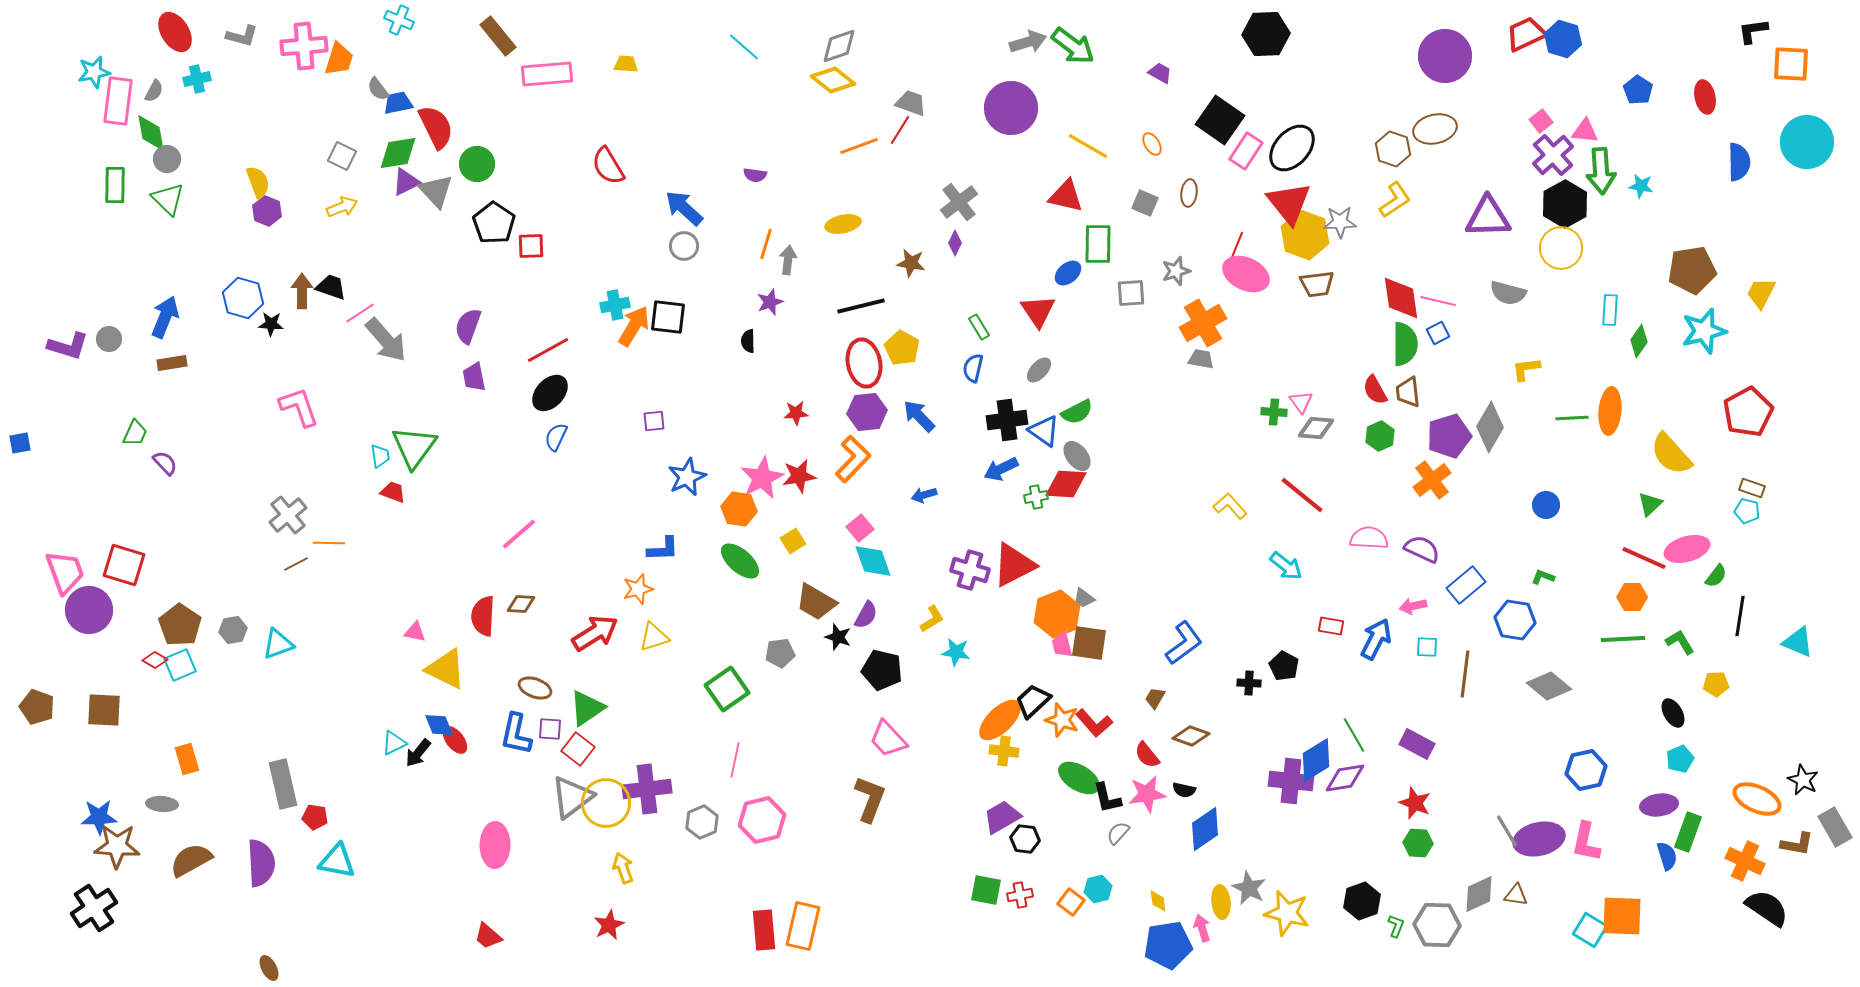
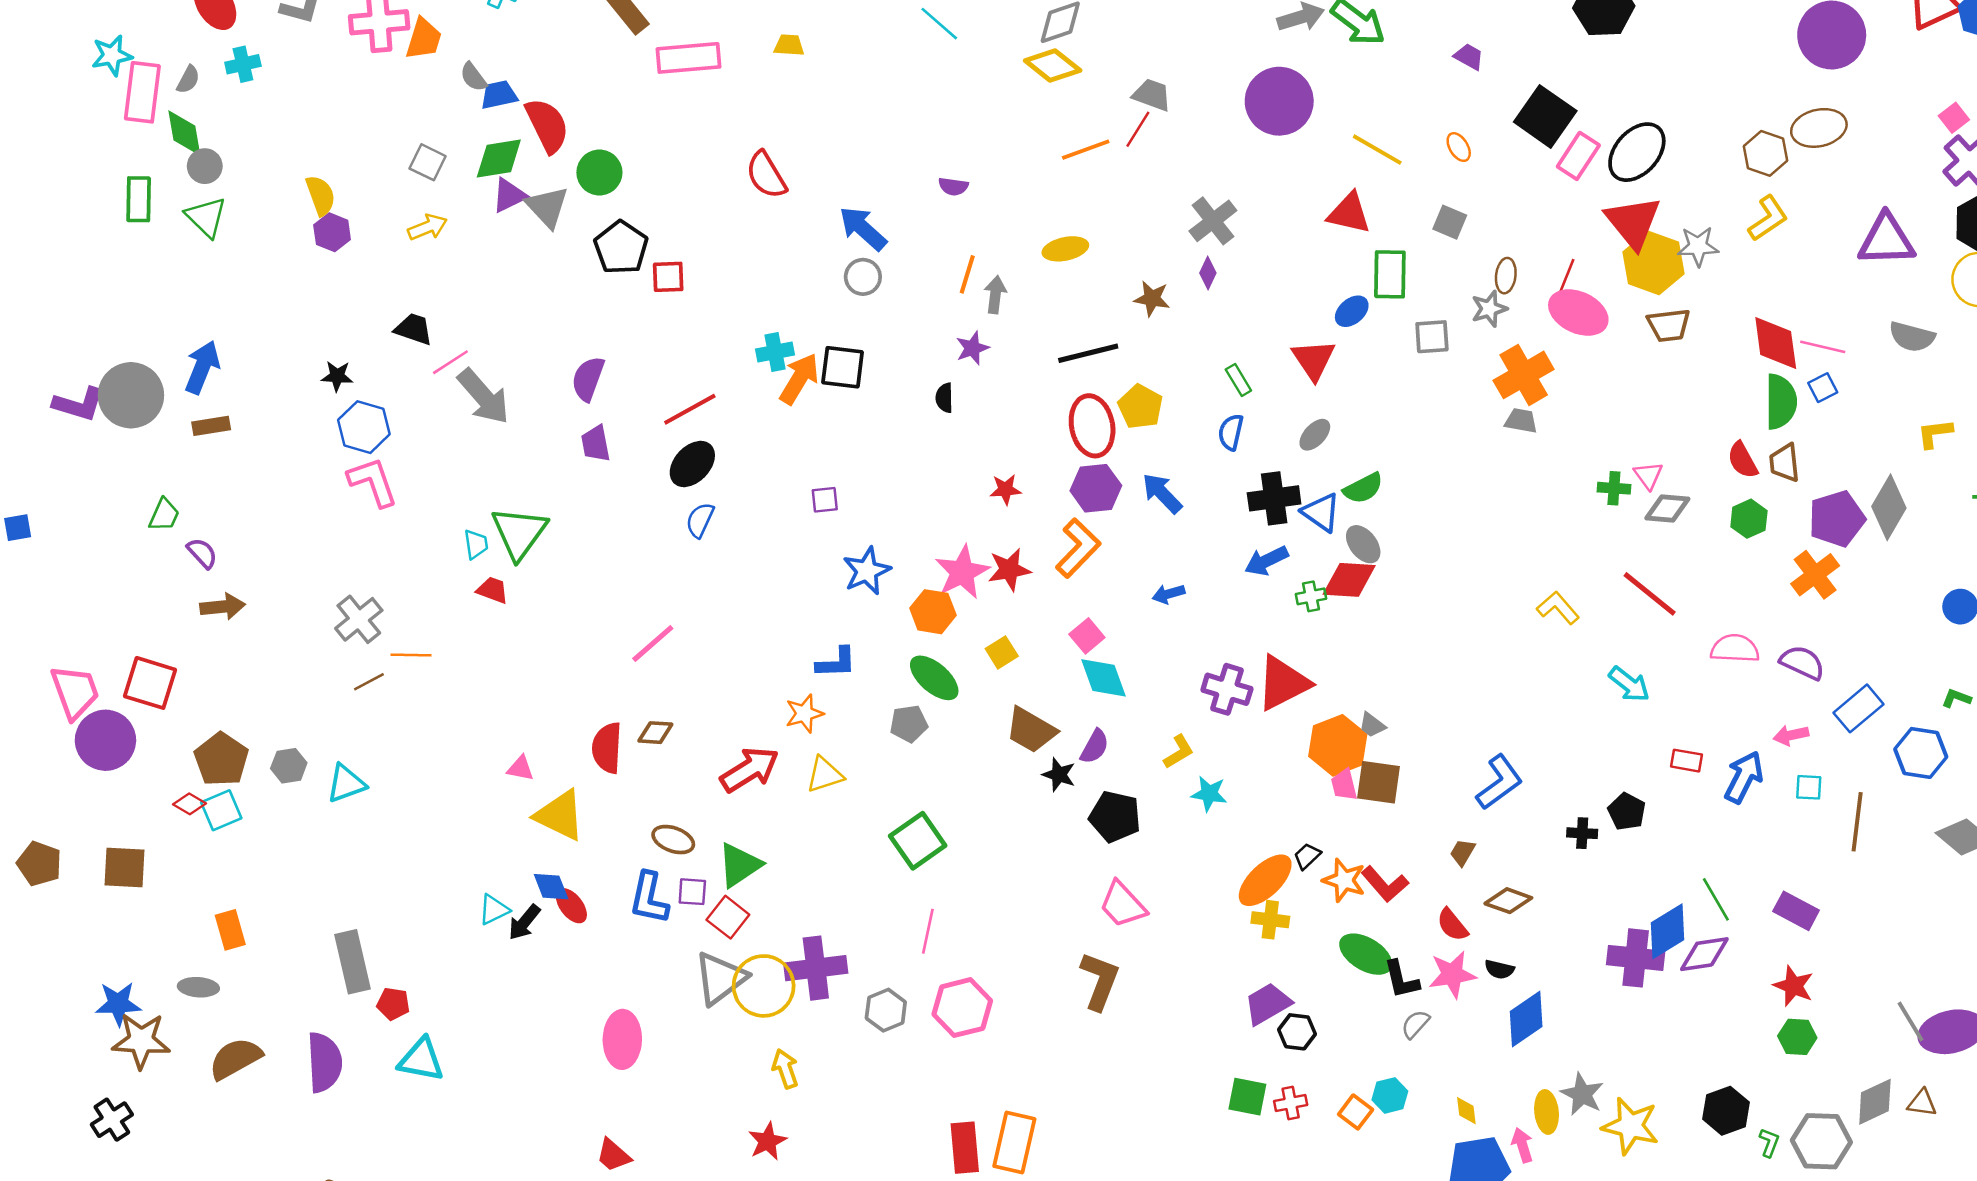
brown ellipse: (1189, 193) -> (1506, 276), moved
brown arrow: (302, 291) -> (223, 607), moved, turned 84
blue hexagon: (243, 298) -> (364, 427), moved
gray circle: (109, 339) -> (131, 395), size x2.0
gray pentagon: (780, 653) -> (909, 724), moved
black trapezoid: (1033, 701) -> (1307, 856), size x0.6
black cross: (94, 908) -> (112, 1120), size x0.7

